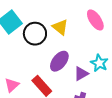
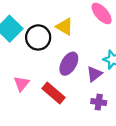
pink triangle: (12, 85) -> (22, 84), moved

